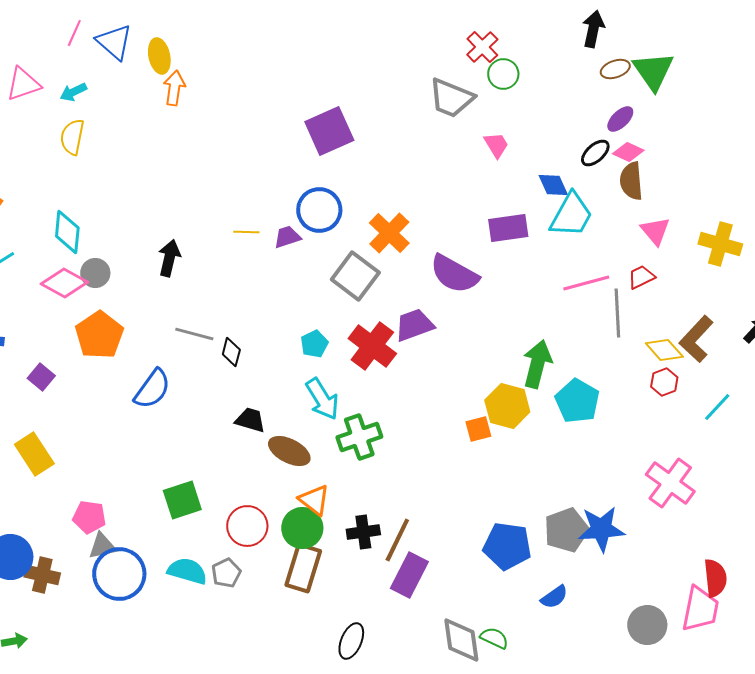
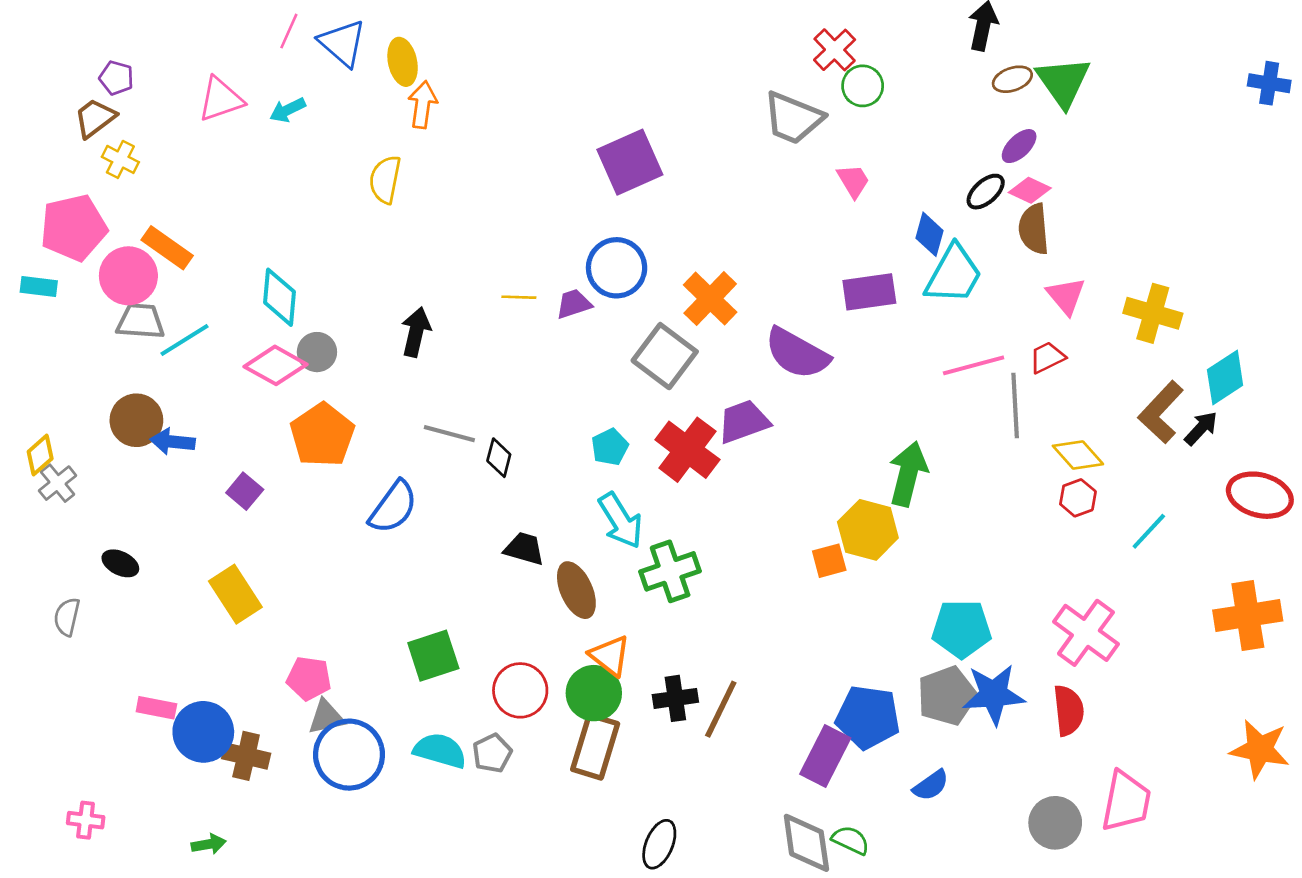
yellow semicircle: (72, 137) -> (385, 180), moved
blue diamond: (553, 185) -> (929, 234), turned 40
brown L-shape: (696, 339) -> (1161, 412), moved
cyan pentagon: (577, 401) -> (962, 629), moved, turned -30
brown ellipse: (289, 451) -> (576, 590), turned 39
purple rectangle: (409, 575) -> (825, 756), moved
red semicircle: (715, 578) -> (1069, 710), moved

